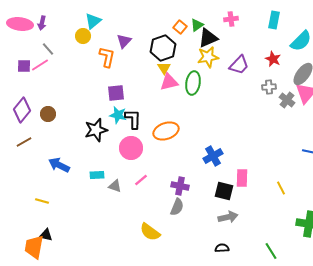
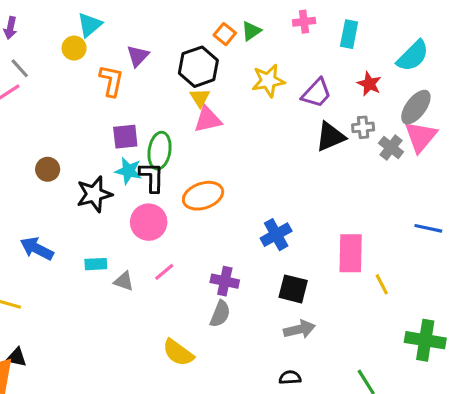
cyan rectangle: (274, 20) -> (349, 34), moved
black triangle: (208, 38) -> (330, 137), moved
green ellipse: (193, 83) -> (160, 151), moved
brown circle: (48, 114) -> (48, 169), moved
pink rectangle: (242, 178) -> (351, 253), moved, size x1.4

